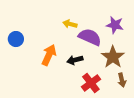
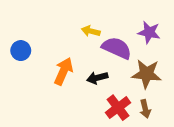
brown star: (113, 57) -> (147, 74), turned -30
brown arrow: (122, 80) -> (145, 109), moved

